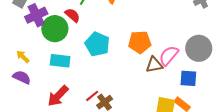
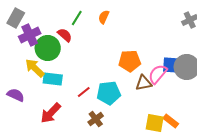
cyan pentagon: (97, 44) -> (109, 93), moved, turned -30
yellow arrow: (23, 57) -> (35, 68), moved, size x1.5
blue square: (188, 78) -> (171, 65), moved
red line: (92, 96) -> (84, 92), moved

